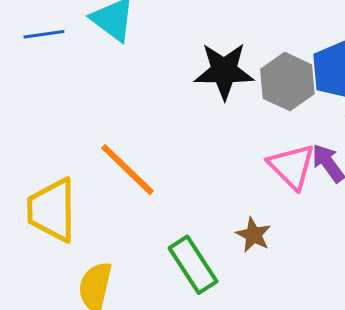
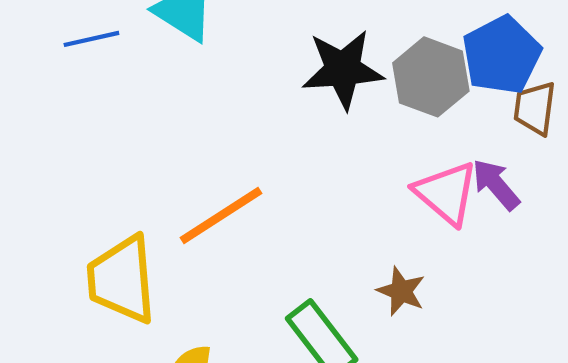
orange line: (128, 170) -> (221, 215), turned -72

